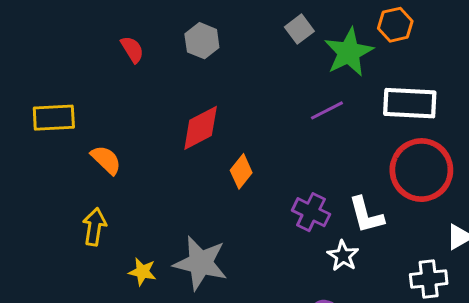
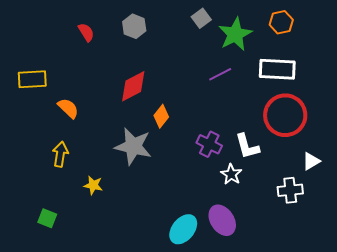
orange hexagon: (395, 25) -> (281, 22), moved
gray star: (201, 263) -> (133, 146), moved

